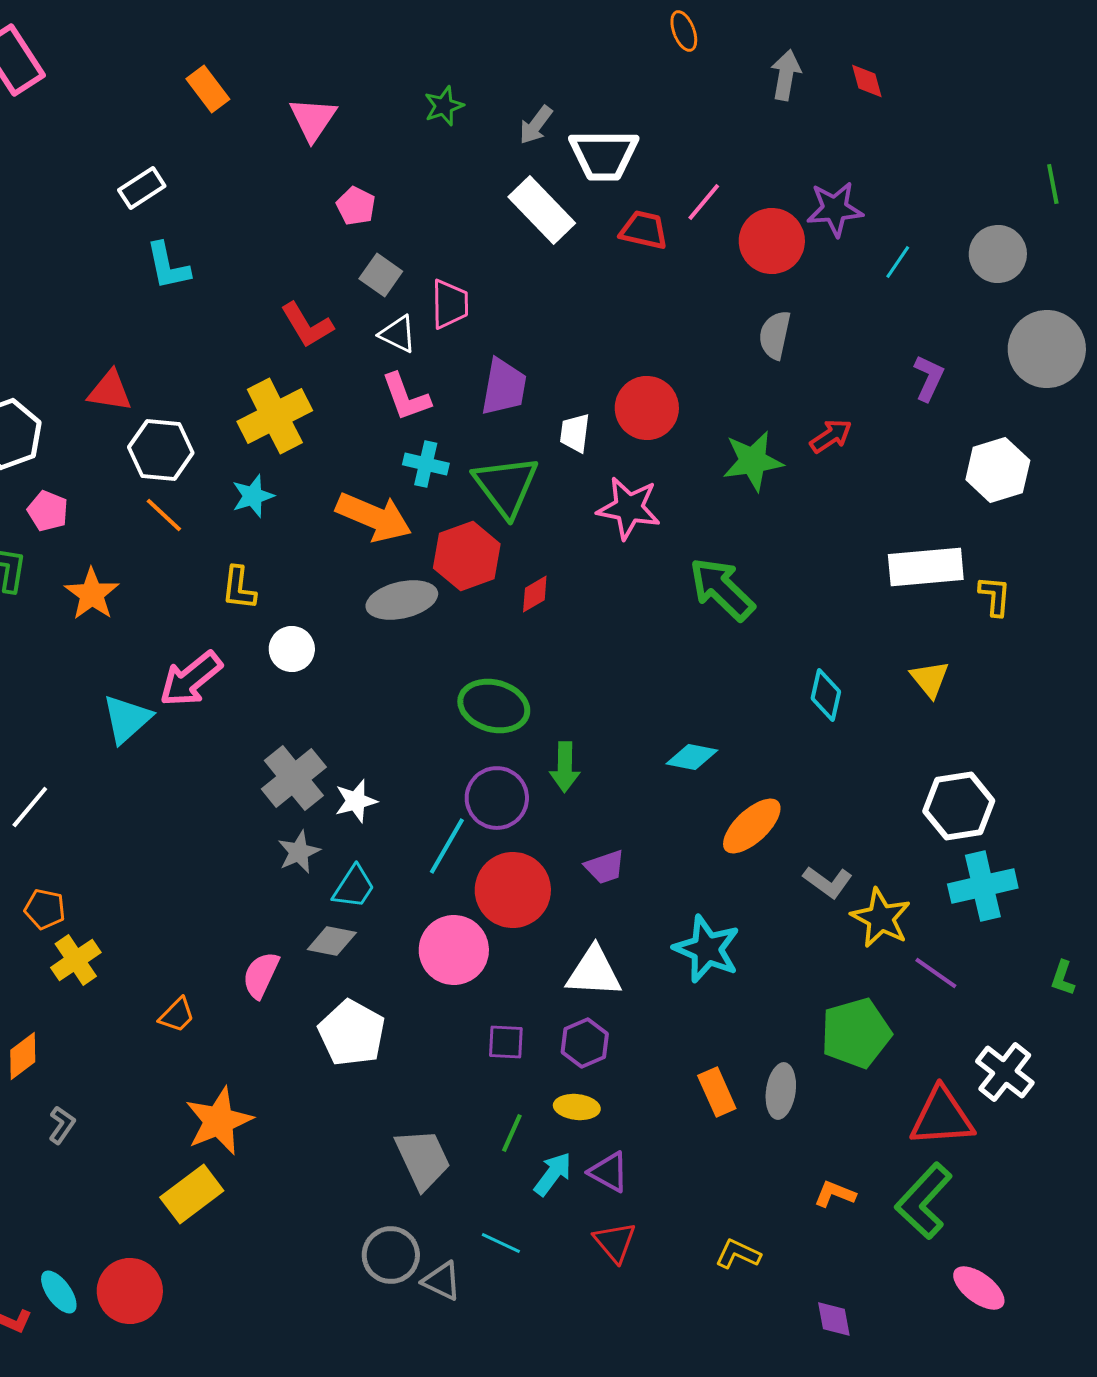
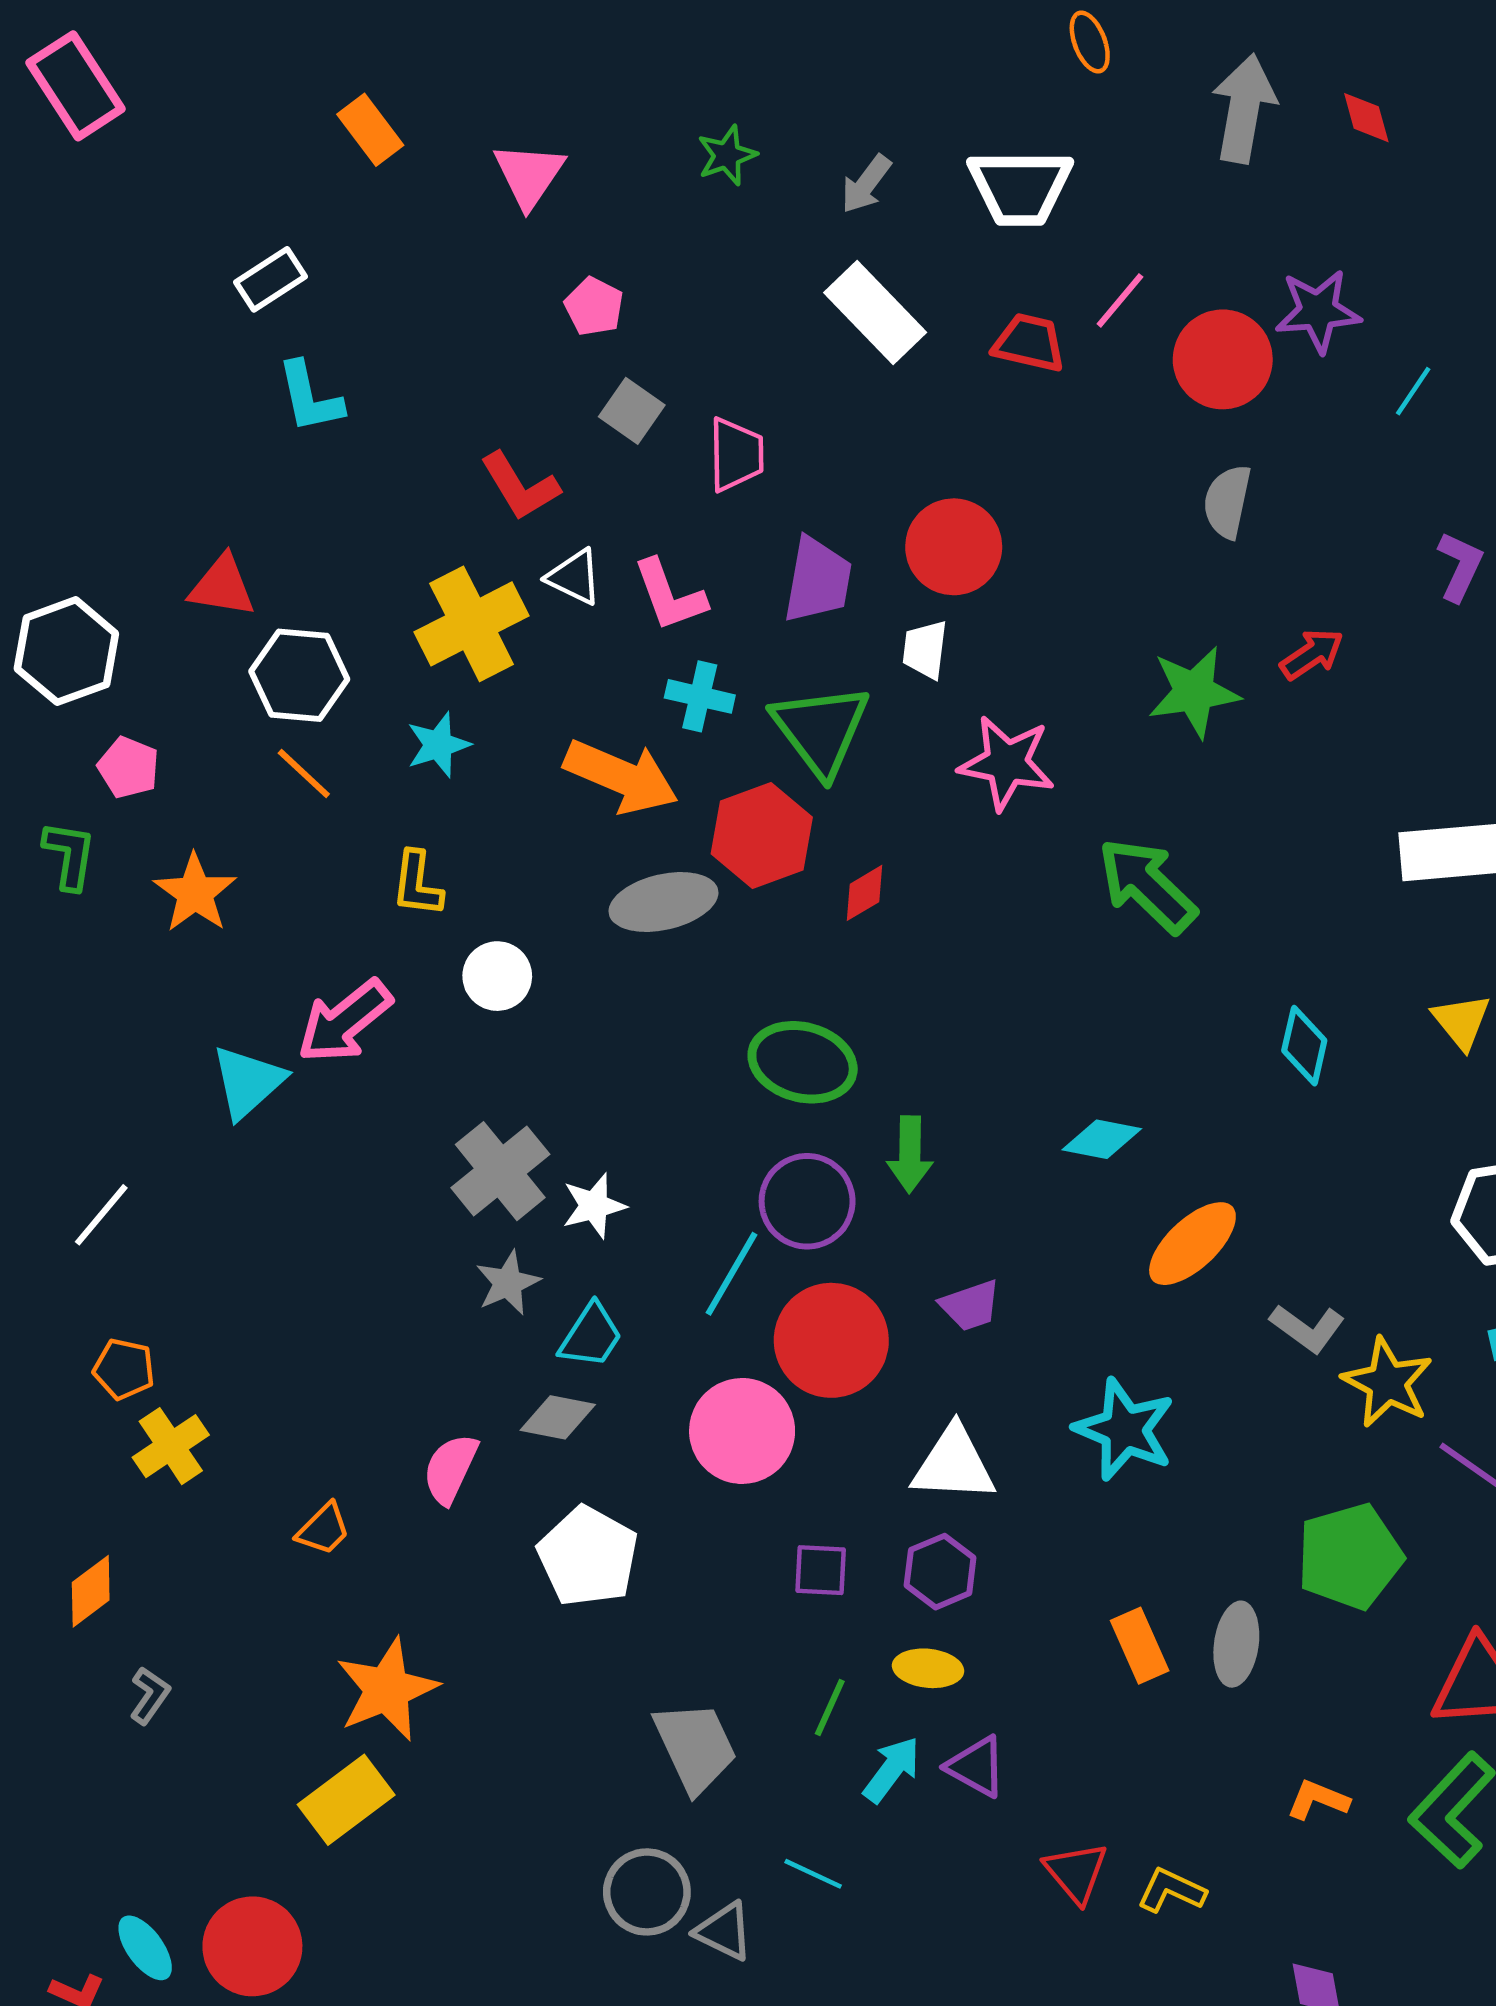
gray arrow: (786, 75) -> (1244, 109), size x1.4
white trapezoid: (604, 155) -> (1020, 187), moved
white triangle: (398, 334) -> (574, 577), moved
red circle: (647, 408) -> (954, 547), moved
red triangle: (615, 1242) -> (1076, 1872), moved

